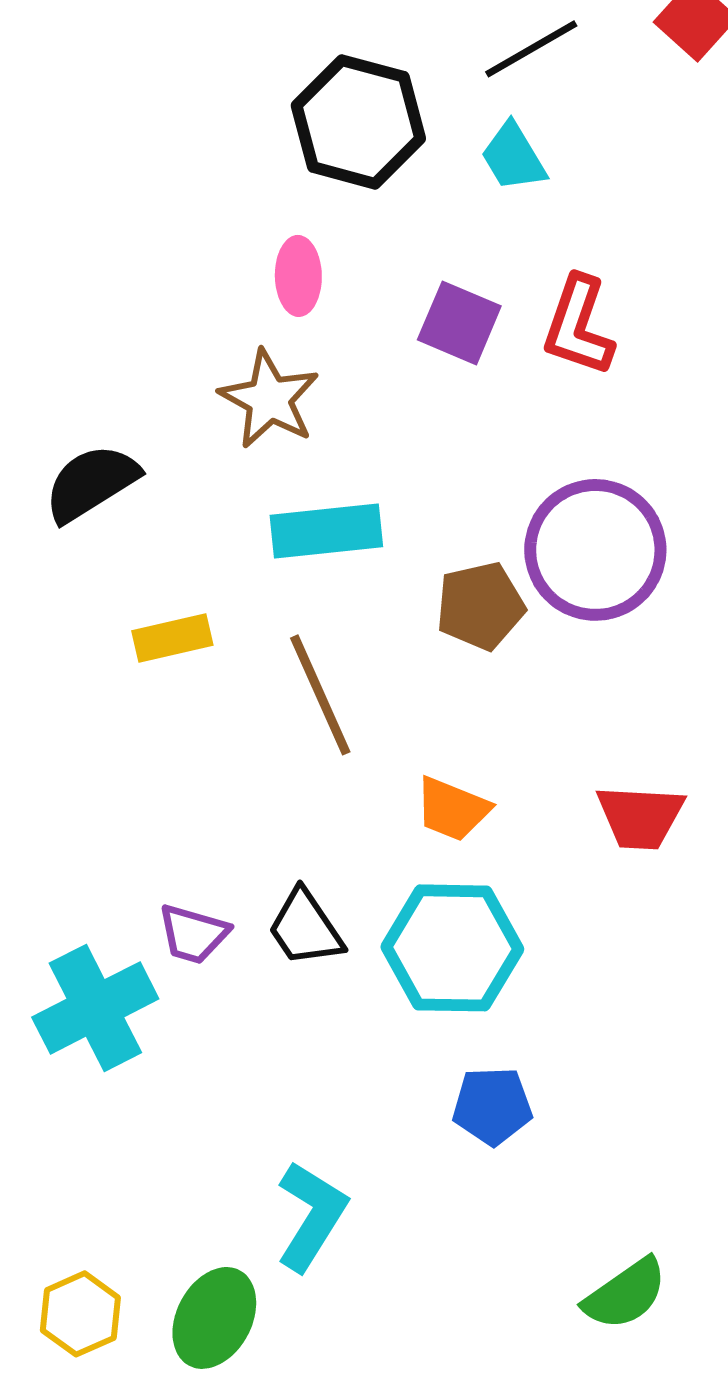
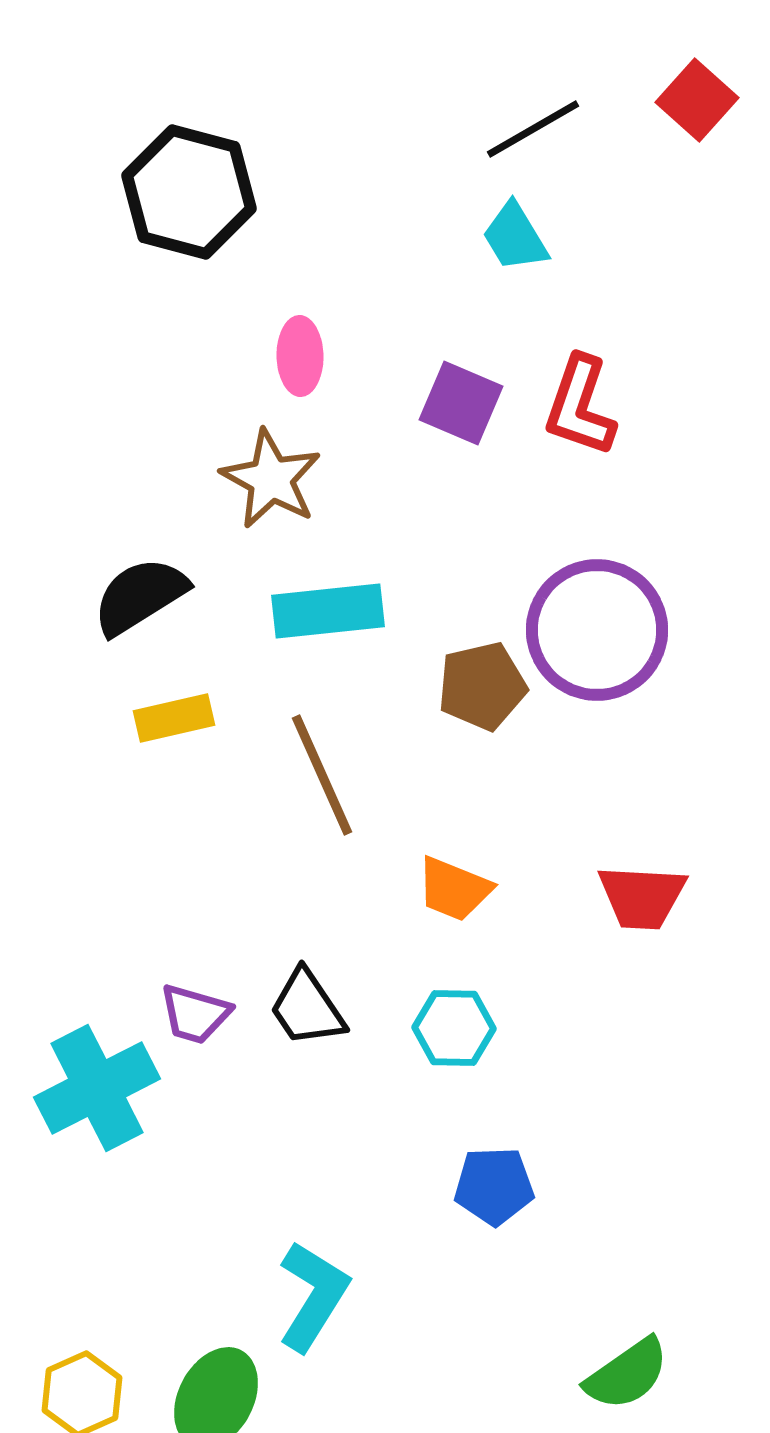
black hexagon: (358, 122) -> (189, 192), moved
black semicircle: (91, 483) -> (140, 596), moved
cyan hexagon: (452, 948) -> (454, 1028), size x0.6

